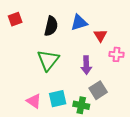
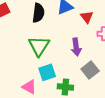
cyan square: (58, 99) -> (47, 72), moved
green cross: (81, 105) -> (65, 87), moved

